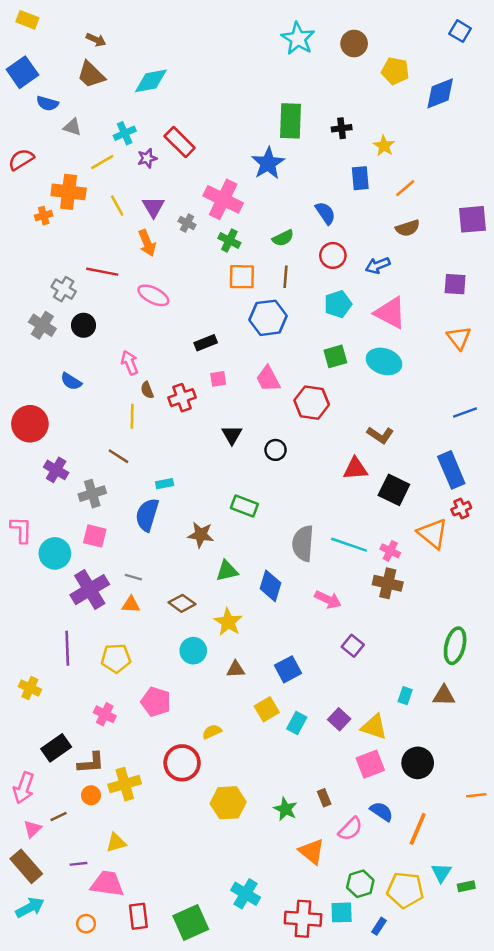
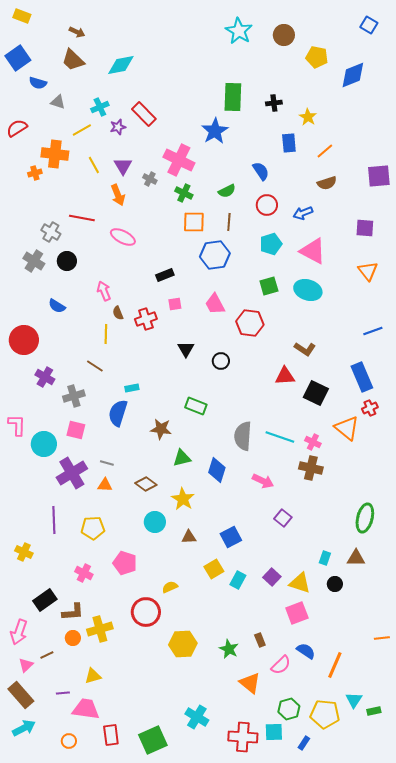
black circle: (418, 763) -> (335, 584), moved, size x0.6

